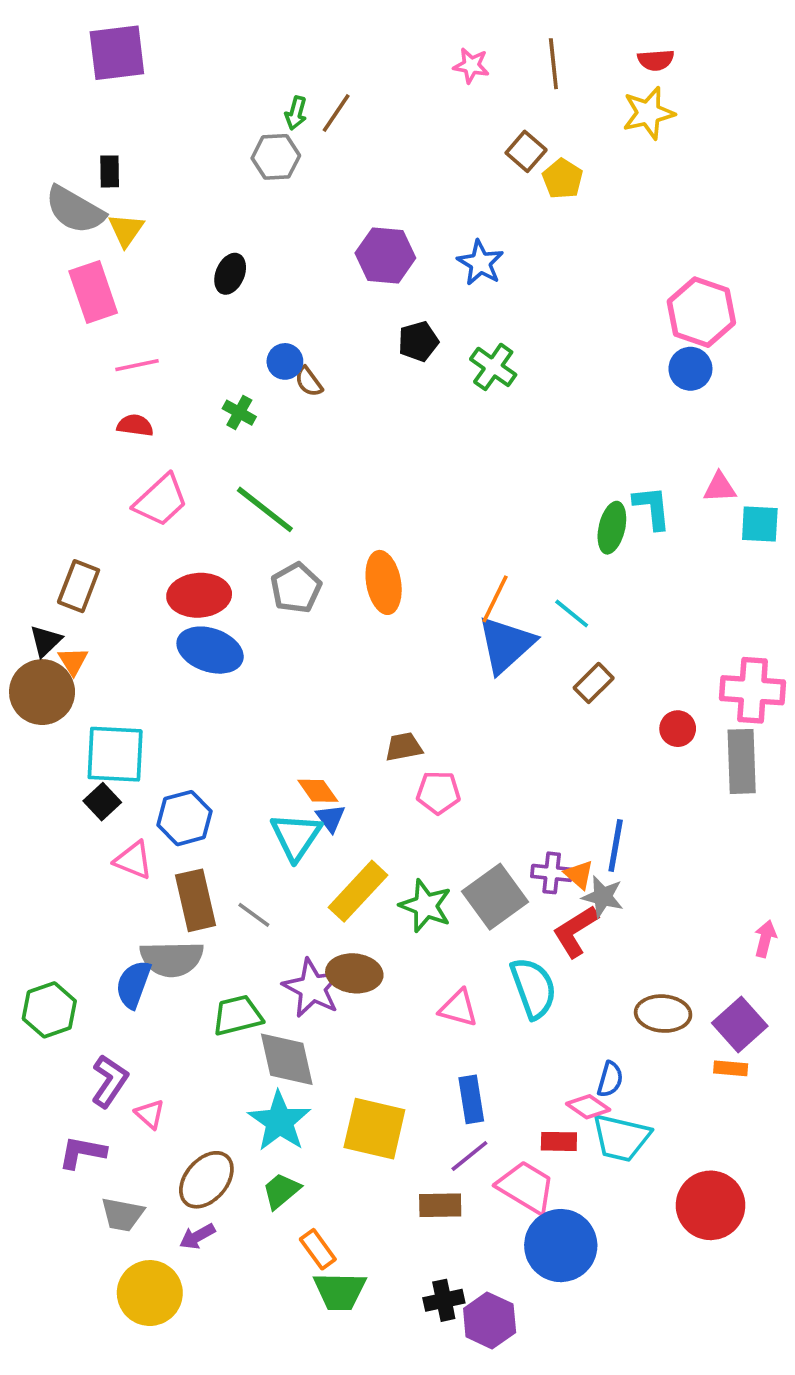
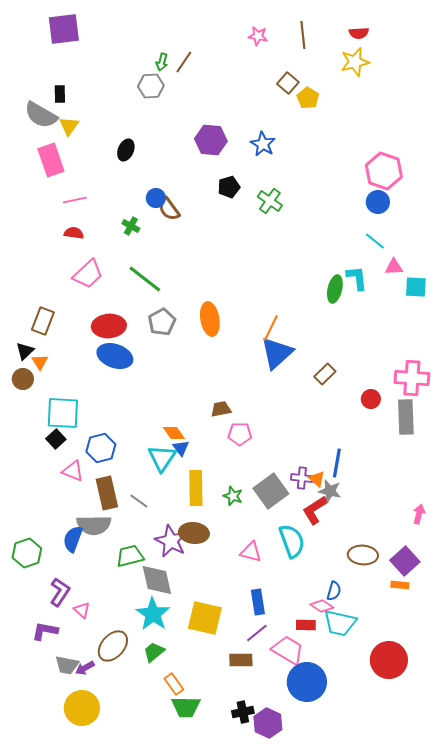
brown semicircle: (309, 382) -> (169, 209), size x1.4
cyan line: (572, 614) -> (375, 241), moved
brown circle: (42, 692) -> (23, 379), size x0.6
yellow rectangle: (358, 891) -> (196, 488), turned -44
green star: (426, 906) -> (233, 496), size x0.7
purple arrow: (197, 1236) -> (85, 668), moved

